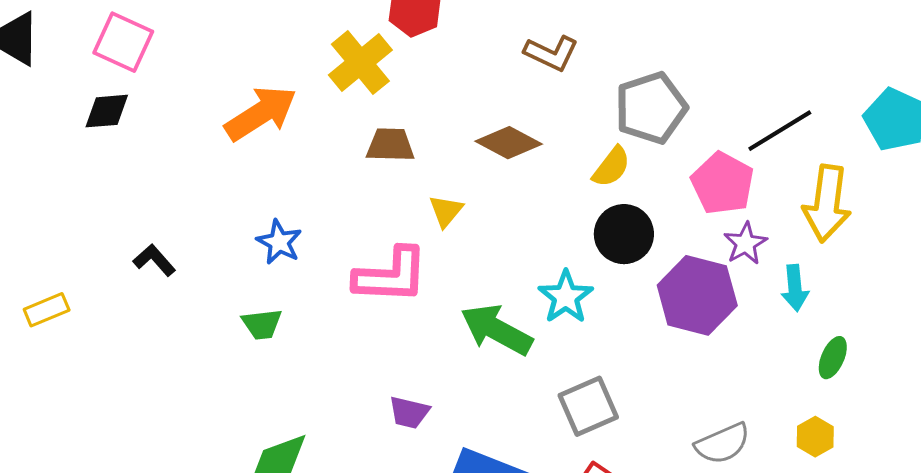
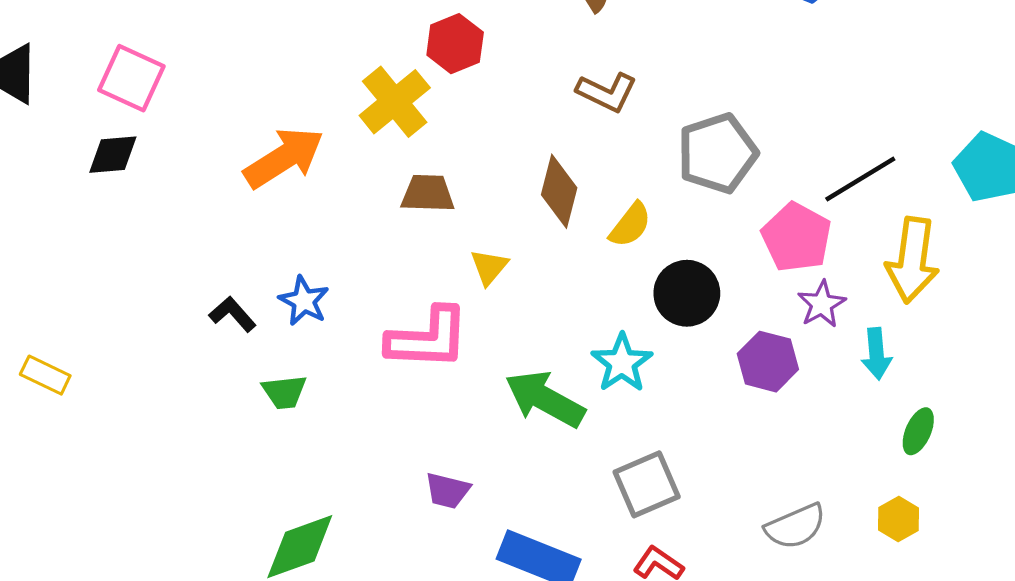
brown diamond: (509, 143) -> (559, 191), turned 76
yellow semicircle: (611, 167) -> (630, 225), moved
black L-shape: (154, 260) -> (233, 314), moved
purple hexagon: (697, 295) -> (768, 362), size x0.7
yellow rectangle: (47, 310) -> (45, 375), turned 48

